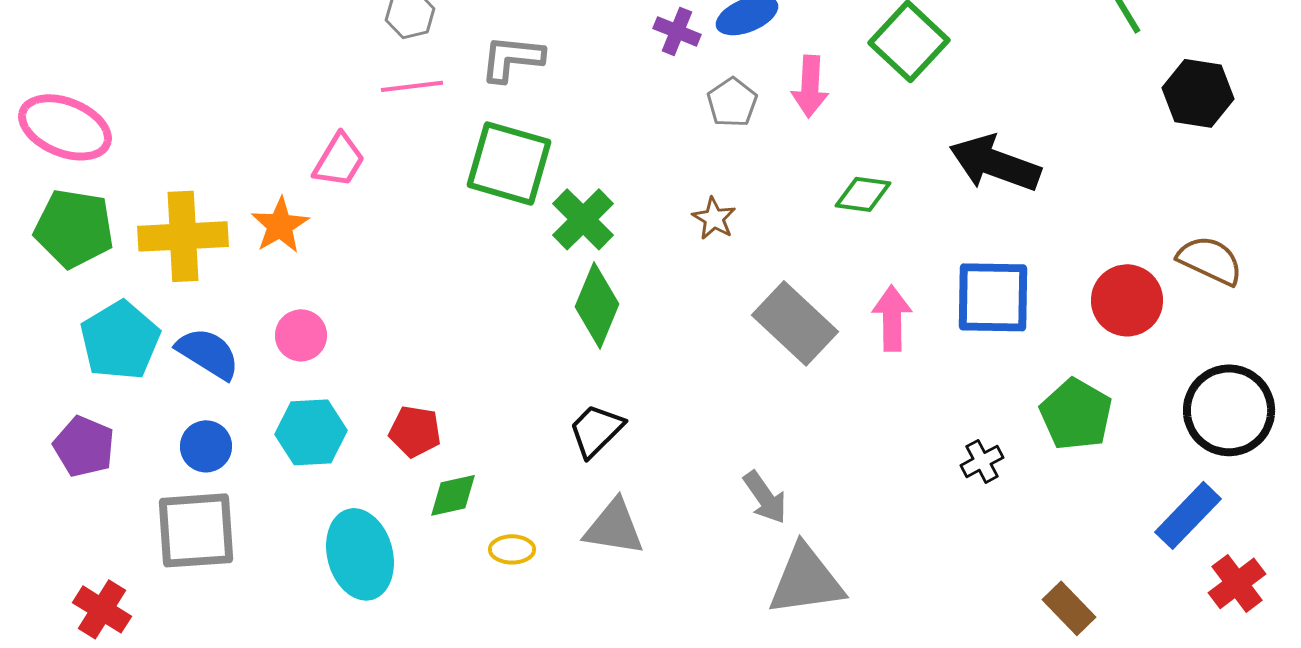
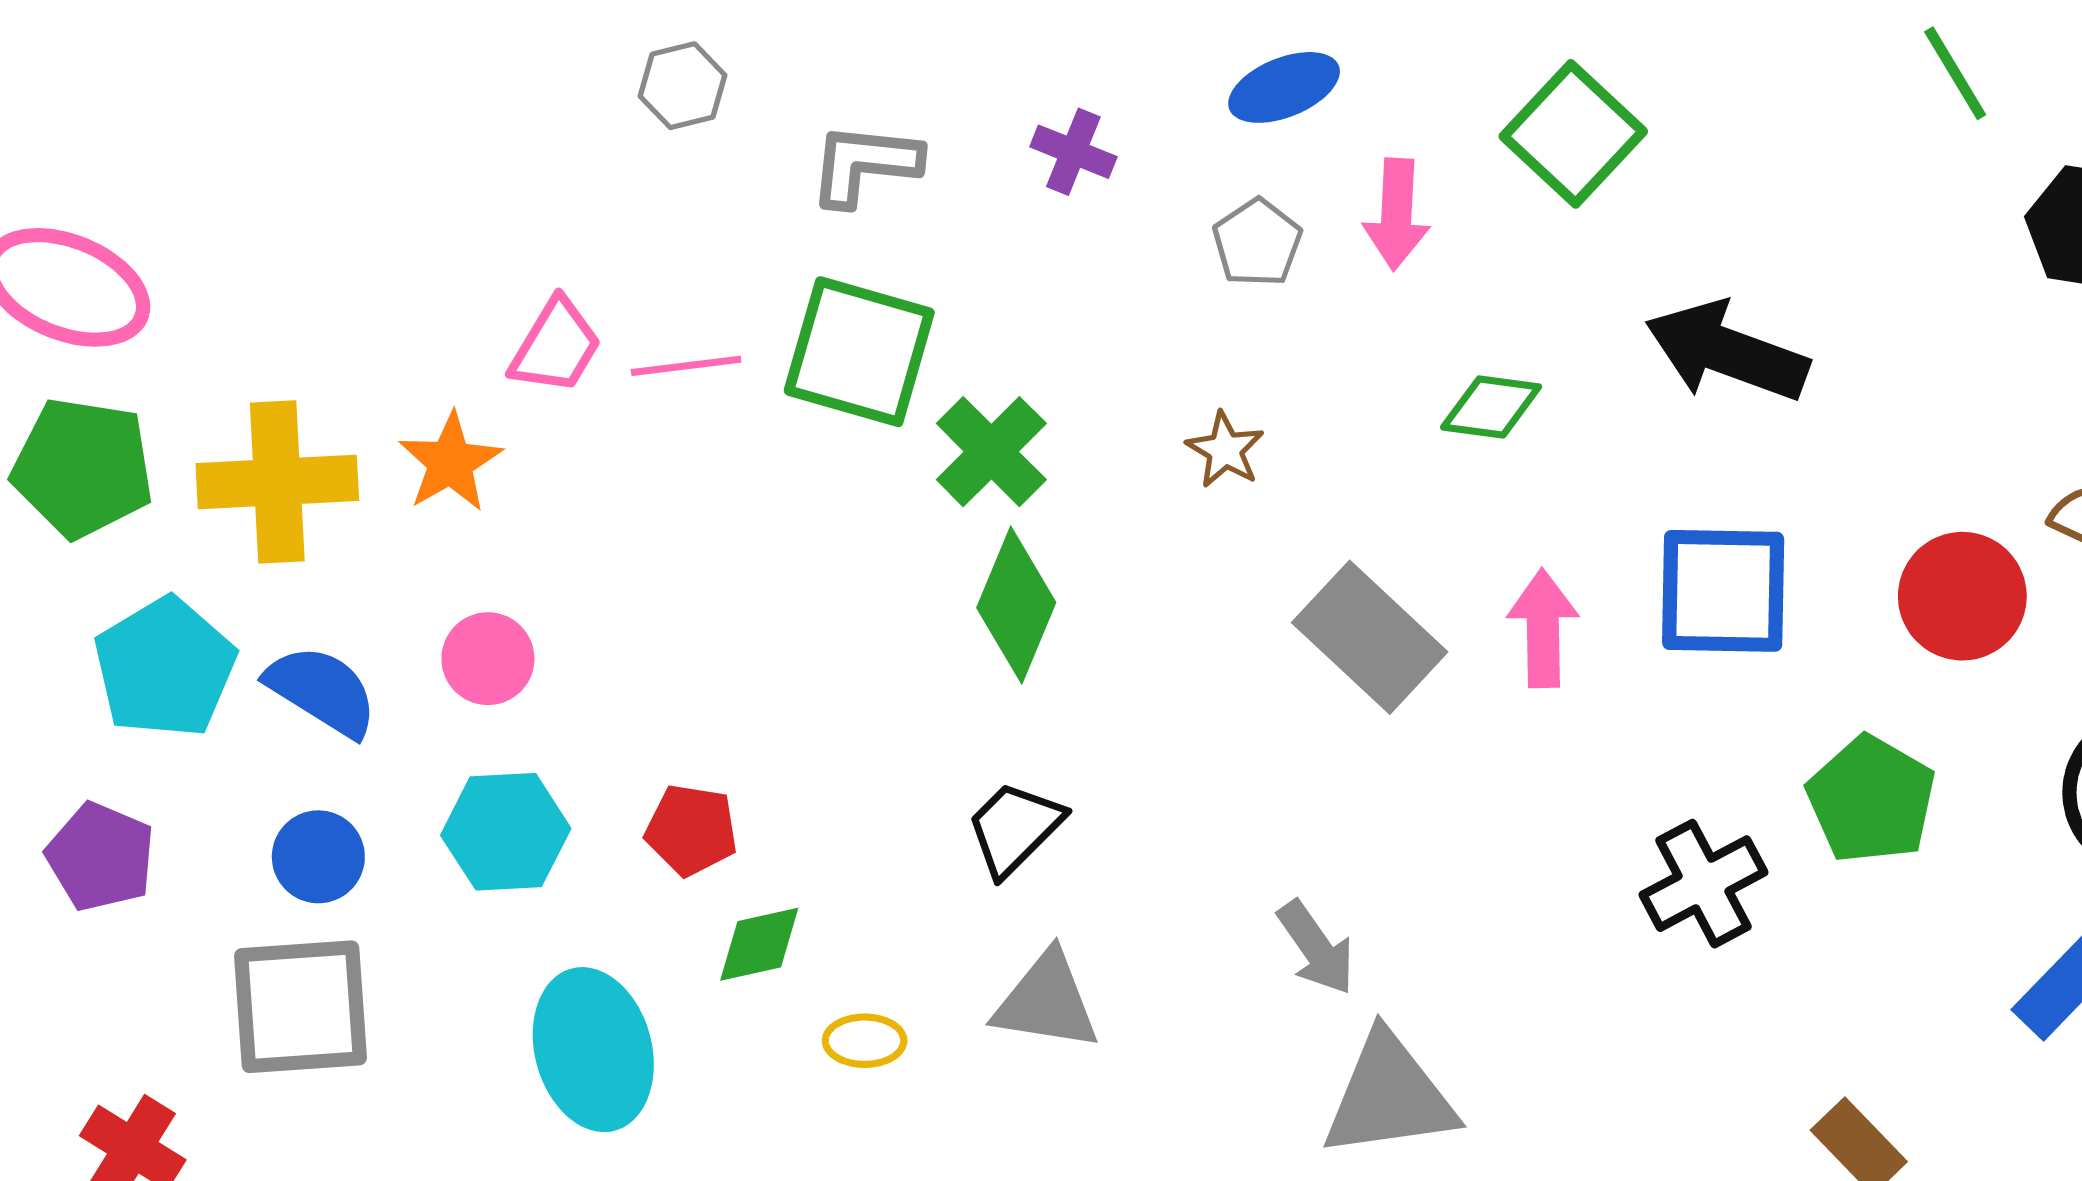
purple cross: (677, 31) -> (1073, 152), moved
pink line: (412, 86) -> (686, 366), moved
black cross: (982, 461) -> (1704, 884), size x1.6

